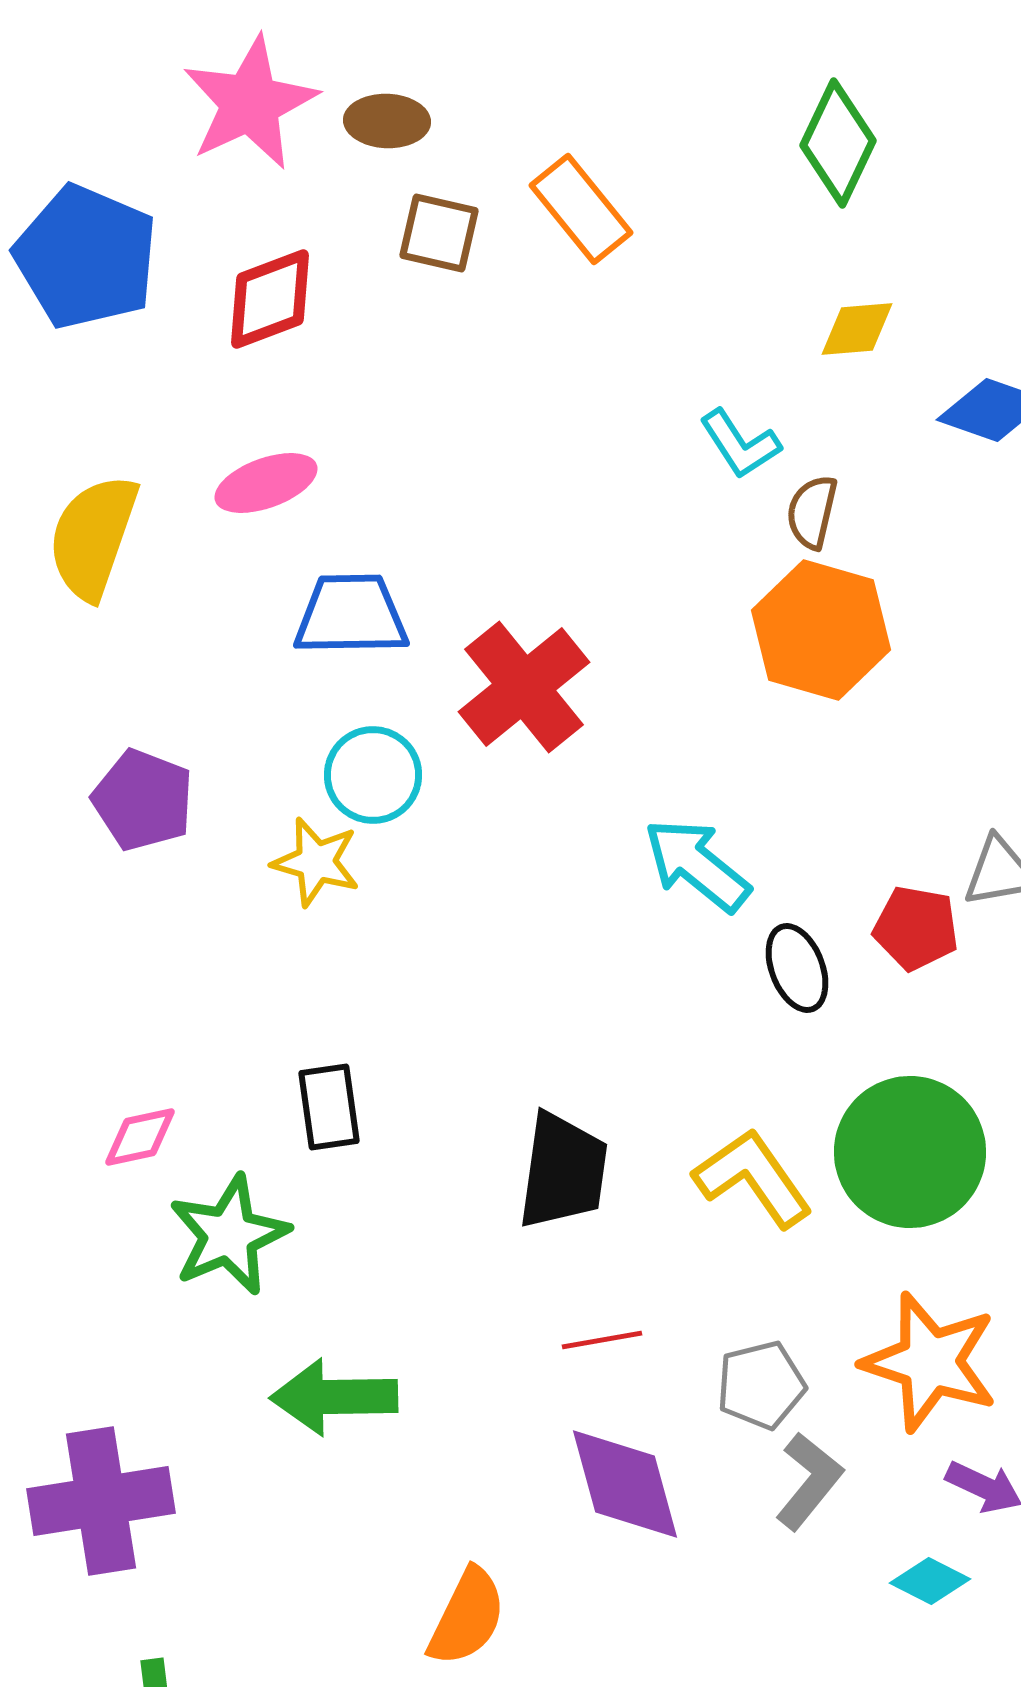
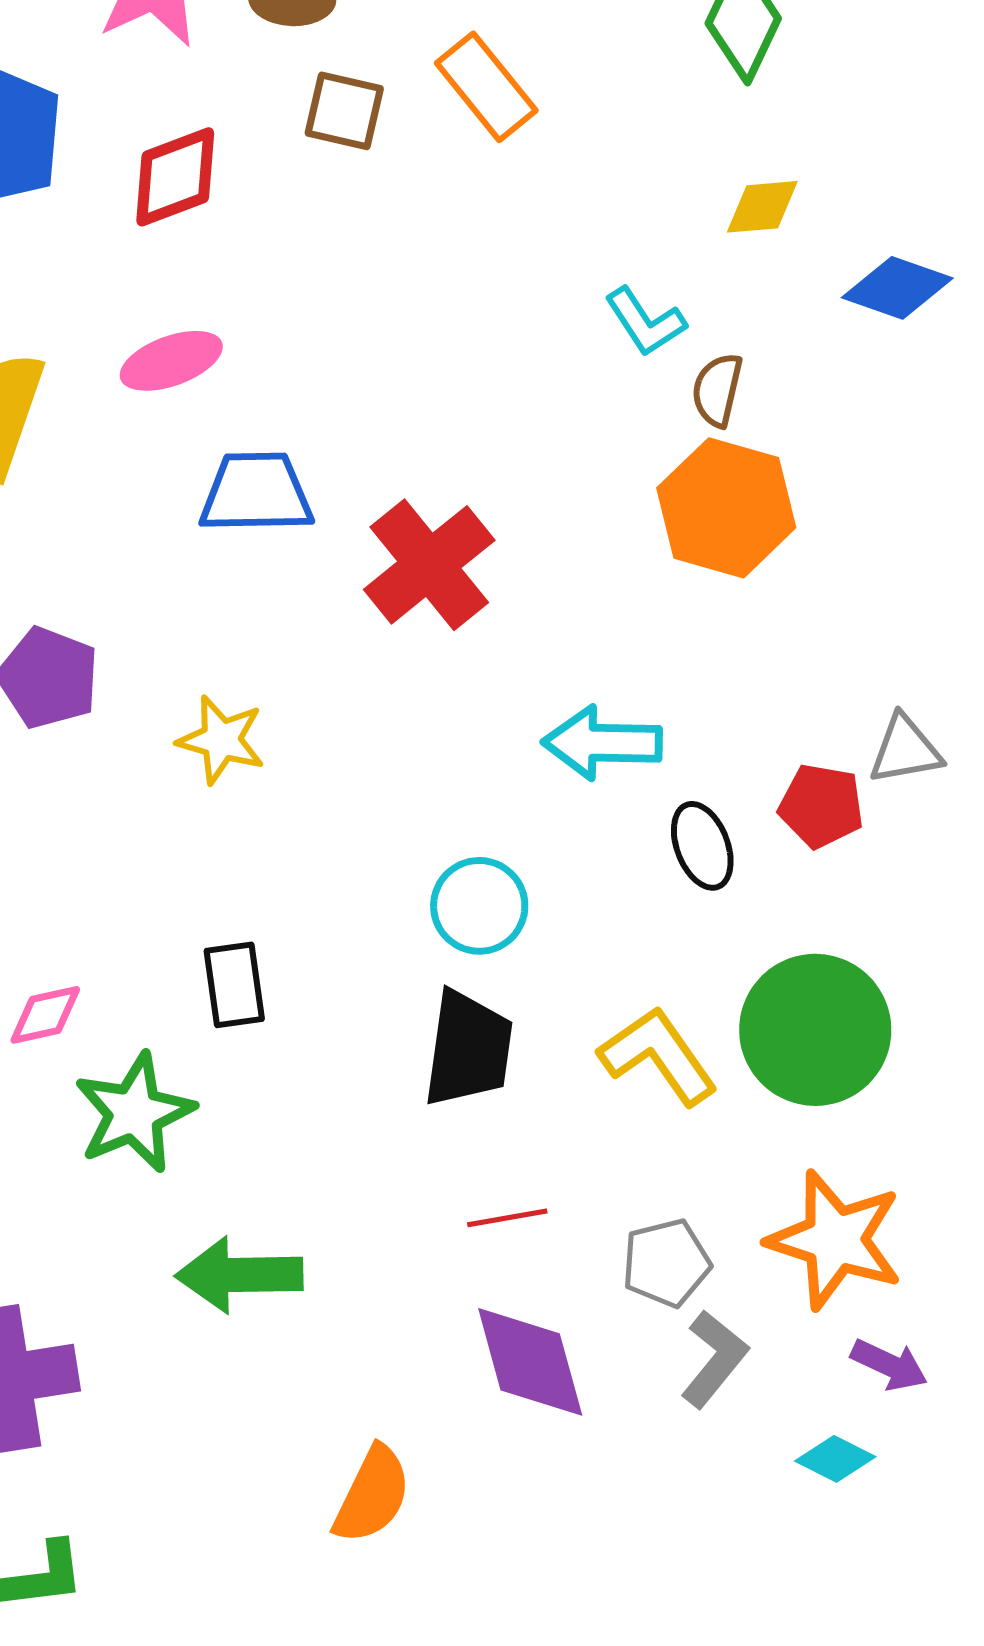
cyan circle: (373, 775) -> (479, 906), moved
cyan arrow: (697, 865) -> (602, 743), turned -38

